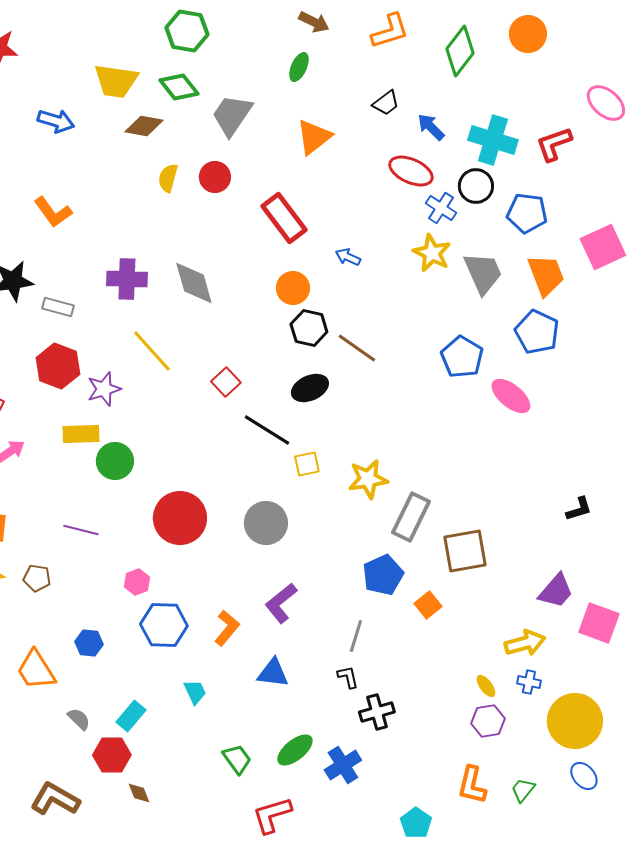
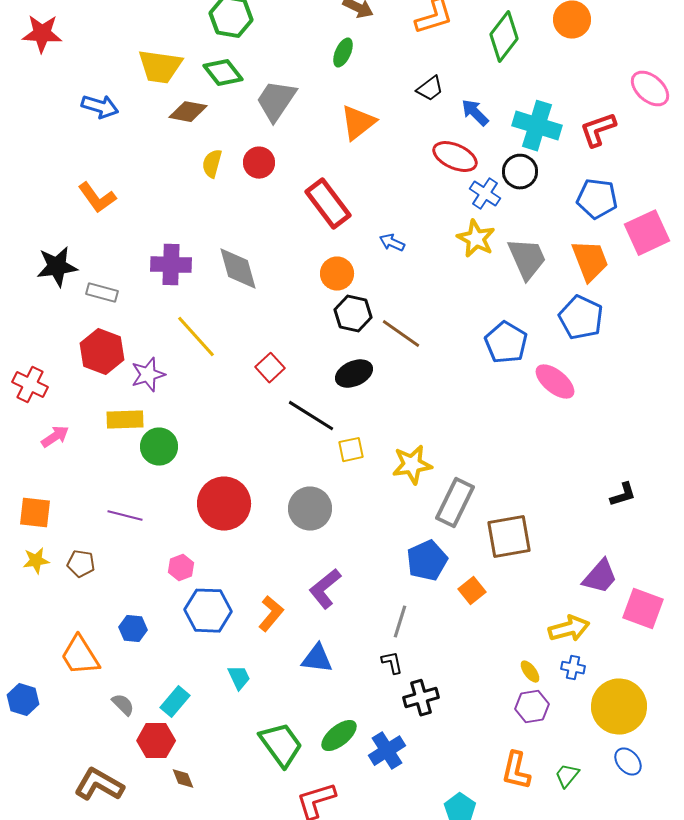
blue pentagon: (527, 213) -> (597, 199), moved
green trapezoid: (237, 759) -> (281, 745), size x1.5

